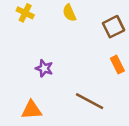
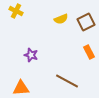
yellow semicircle: (69, 13) -> (61, 19), moved, turned -88

